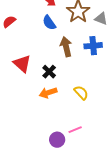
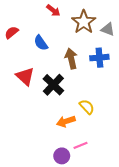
blue semicircle: (49, 23) -> (41, 43), moved
black cross: (49, 72) -> (53, 85), size x1.5
orange arrow: (48, 93) -> (66, 121), moved

